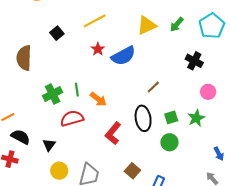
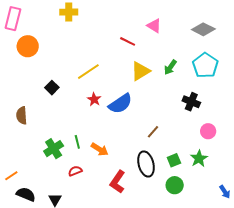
brown semicircle: (24, 58) -> (22, 115), size x0.7
red semicircle: (72, 118) -> (75, 171), size x0.6

